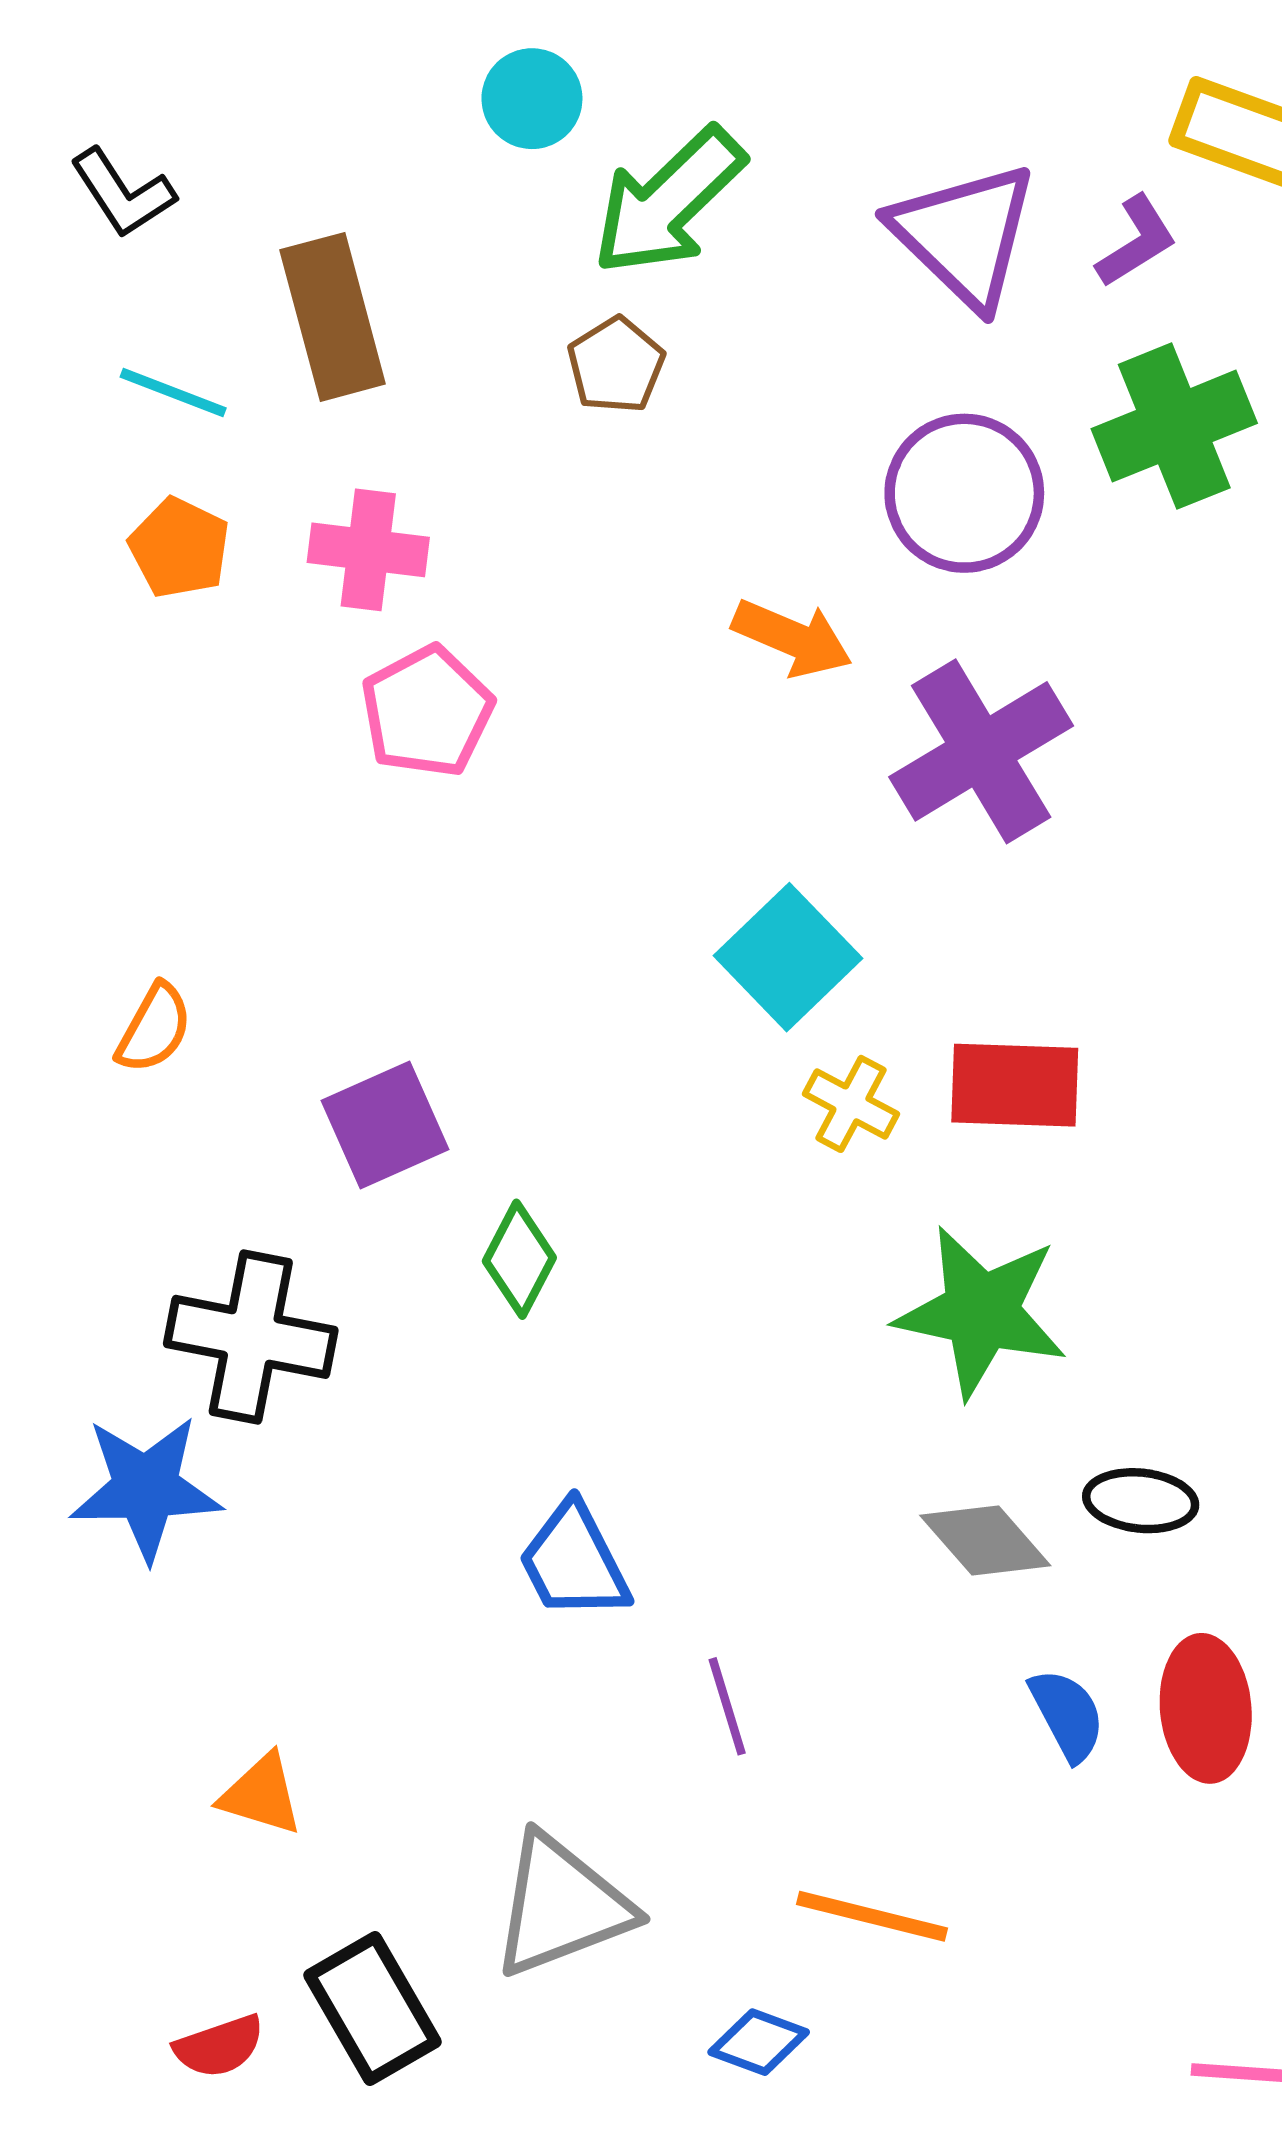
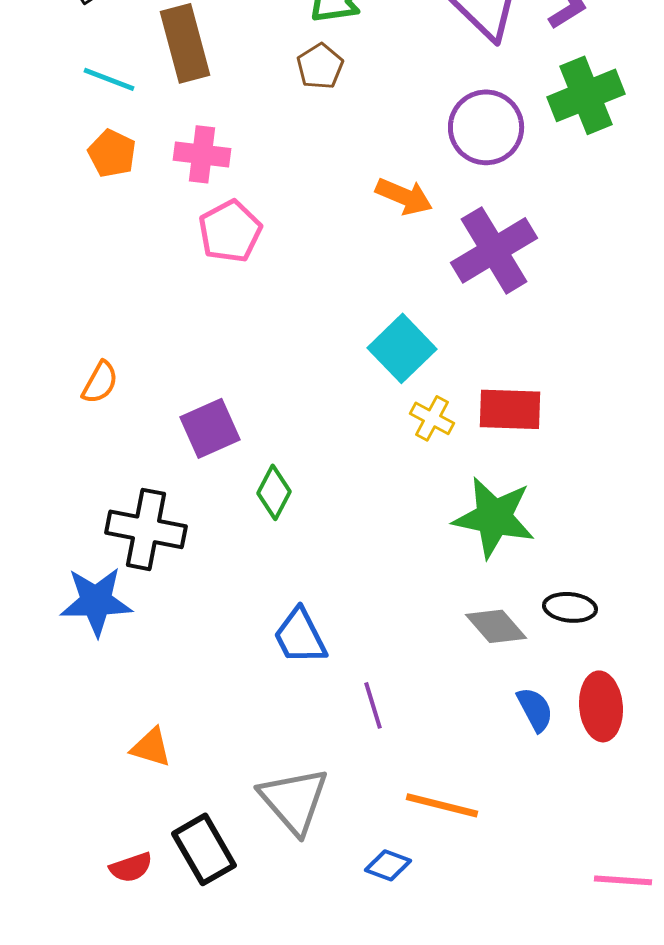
gray triangle: (561, 1906) -> (294, 800), turned -50

